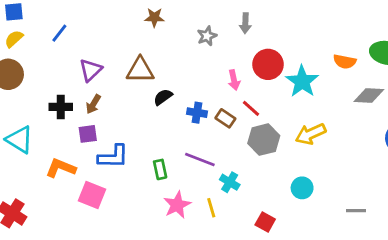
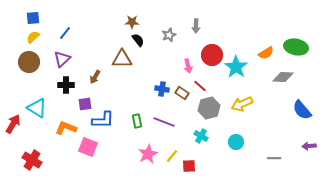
orange semicircle: (345, 62) -> (266, 53), turned -42
purple triangle: (91, 70) -> (62, 59), moved
black semicircle: (163, 97) -> (138, 40), moved, turned 88
brown arrow: (93, 104) -> (95, 77), moved
green rectangle: (160, 169) -> (137, 121), moved
cyan cross: (230, 182) -> (201, 136), moved
yellow line: (211, 208) -> (172, 156), turned 56
red square: (265, 222) -> (189, 166), moved, turned -32

